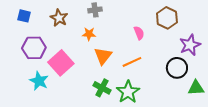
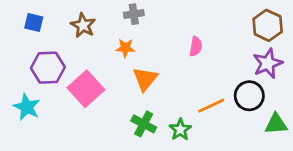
brown hexagon: (167, 18) -> (268, 25), moved
pink semicircle: (139, 33) -> (196, 46), turned 32
orange line: (132, 62) -> (211, 106), moved
cyan star: (39, 81) -> (27, 107), moved
green star: (128, 92) -> (180, 130), size x0.7

